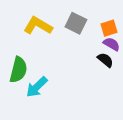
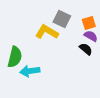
yellow L-shape: (38, 26) -> (47, 32), moved
cyan arrow: (37, 87) -> (30, 71), turned 36

